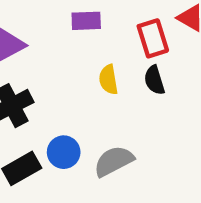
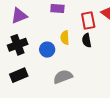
blue circle: (64, 152) -> (47, 50), moved

